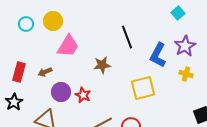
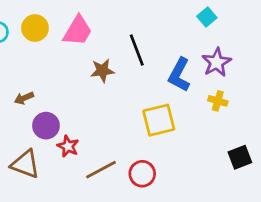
pink trapezoid: (68, 46) -> (78, 31), moved
brown star: (102, 65) -> (102, 71), moved
red star: (83, 95) -> (68, 146), moved

